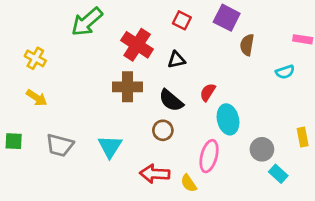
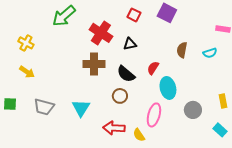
brown semicircle: (247, 45) -> (182, 50), moved
cyan rectangle: (278, 174) -> (220, 130), moved

